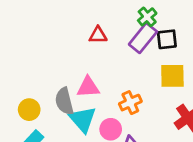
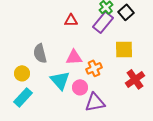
black square: (167, 39) -> (126, 12), moved, turned -35
pink triangle: (88, 87) -> (74, 57), moved
gray semicircle: (64, 101) -> (40, 53), moved

